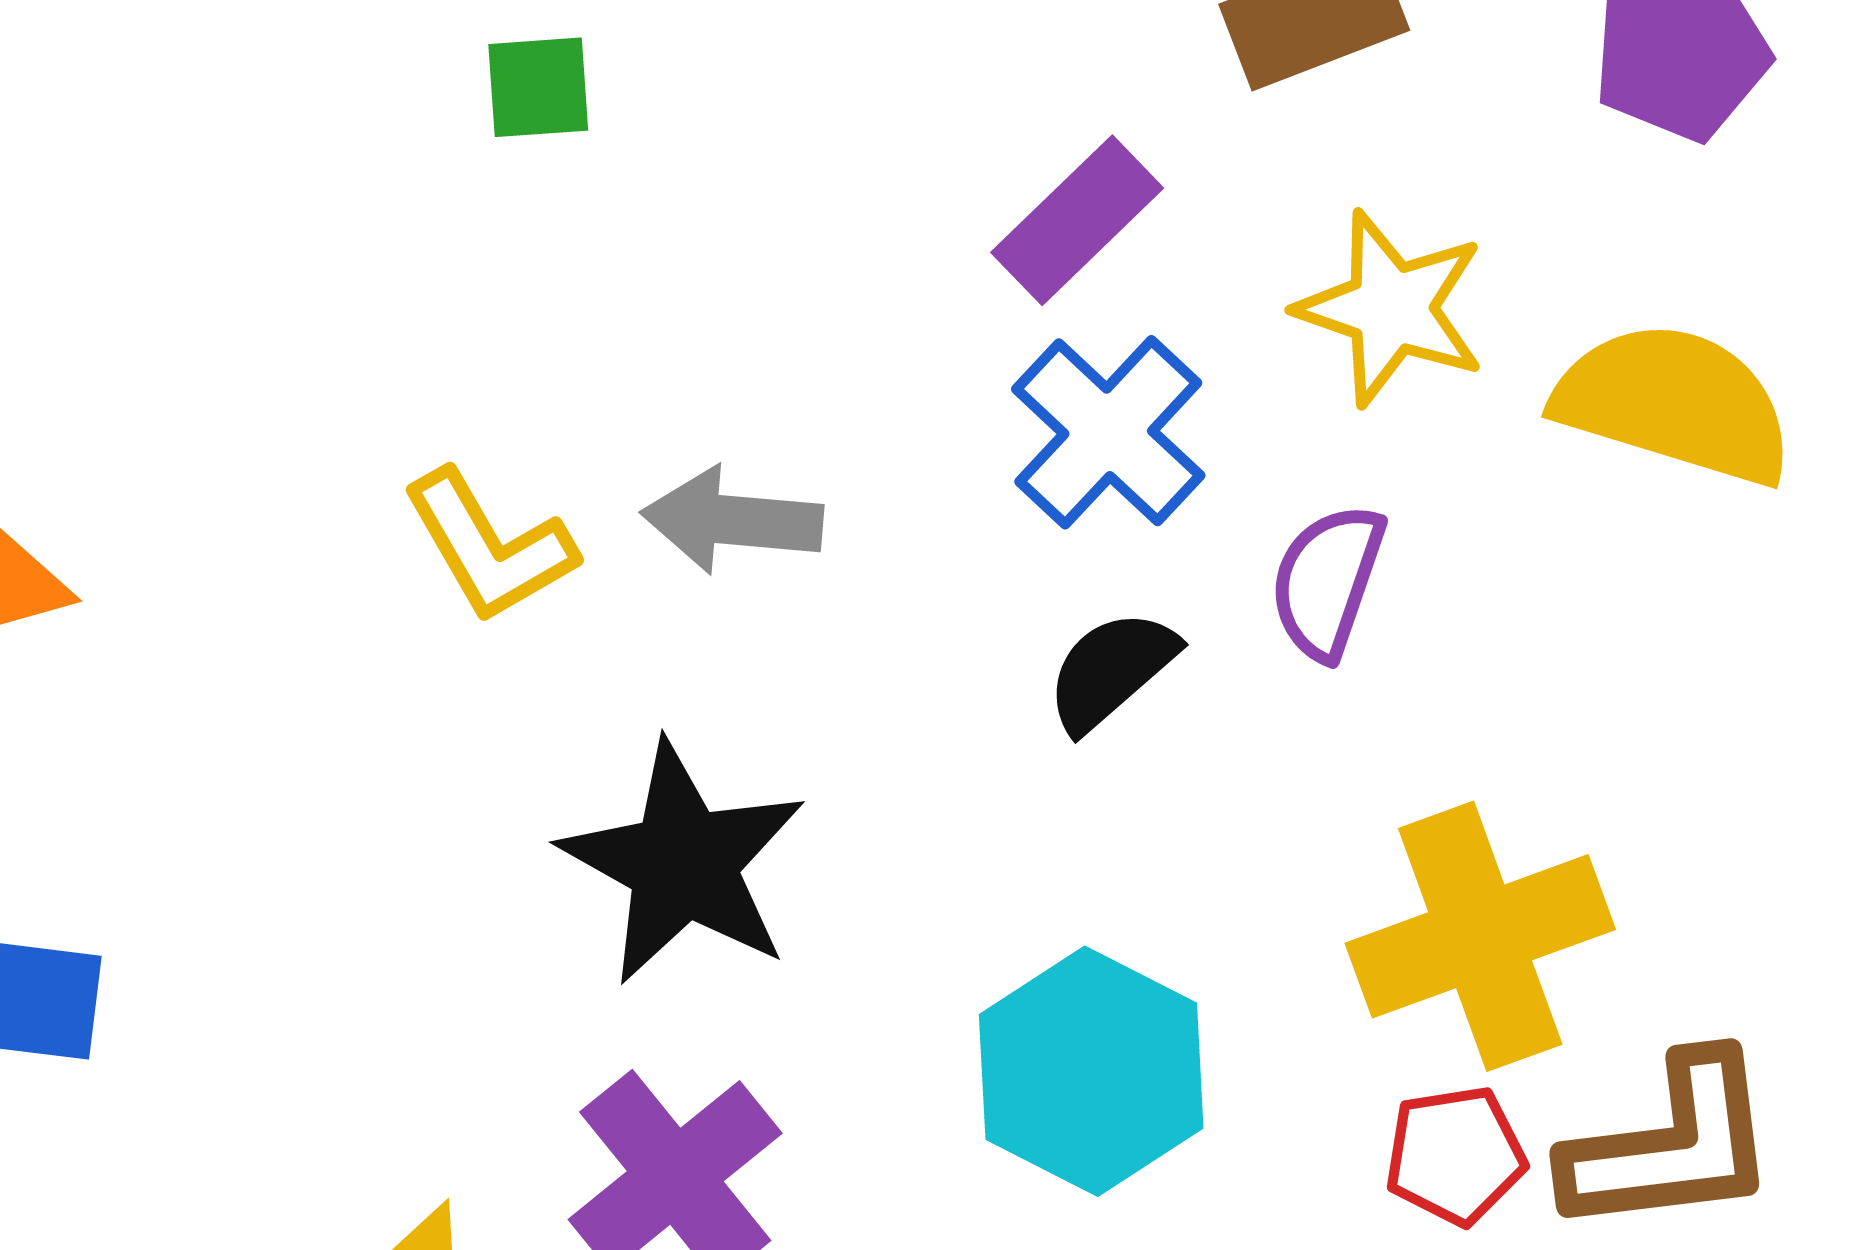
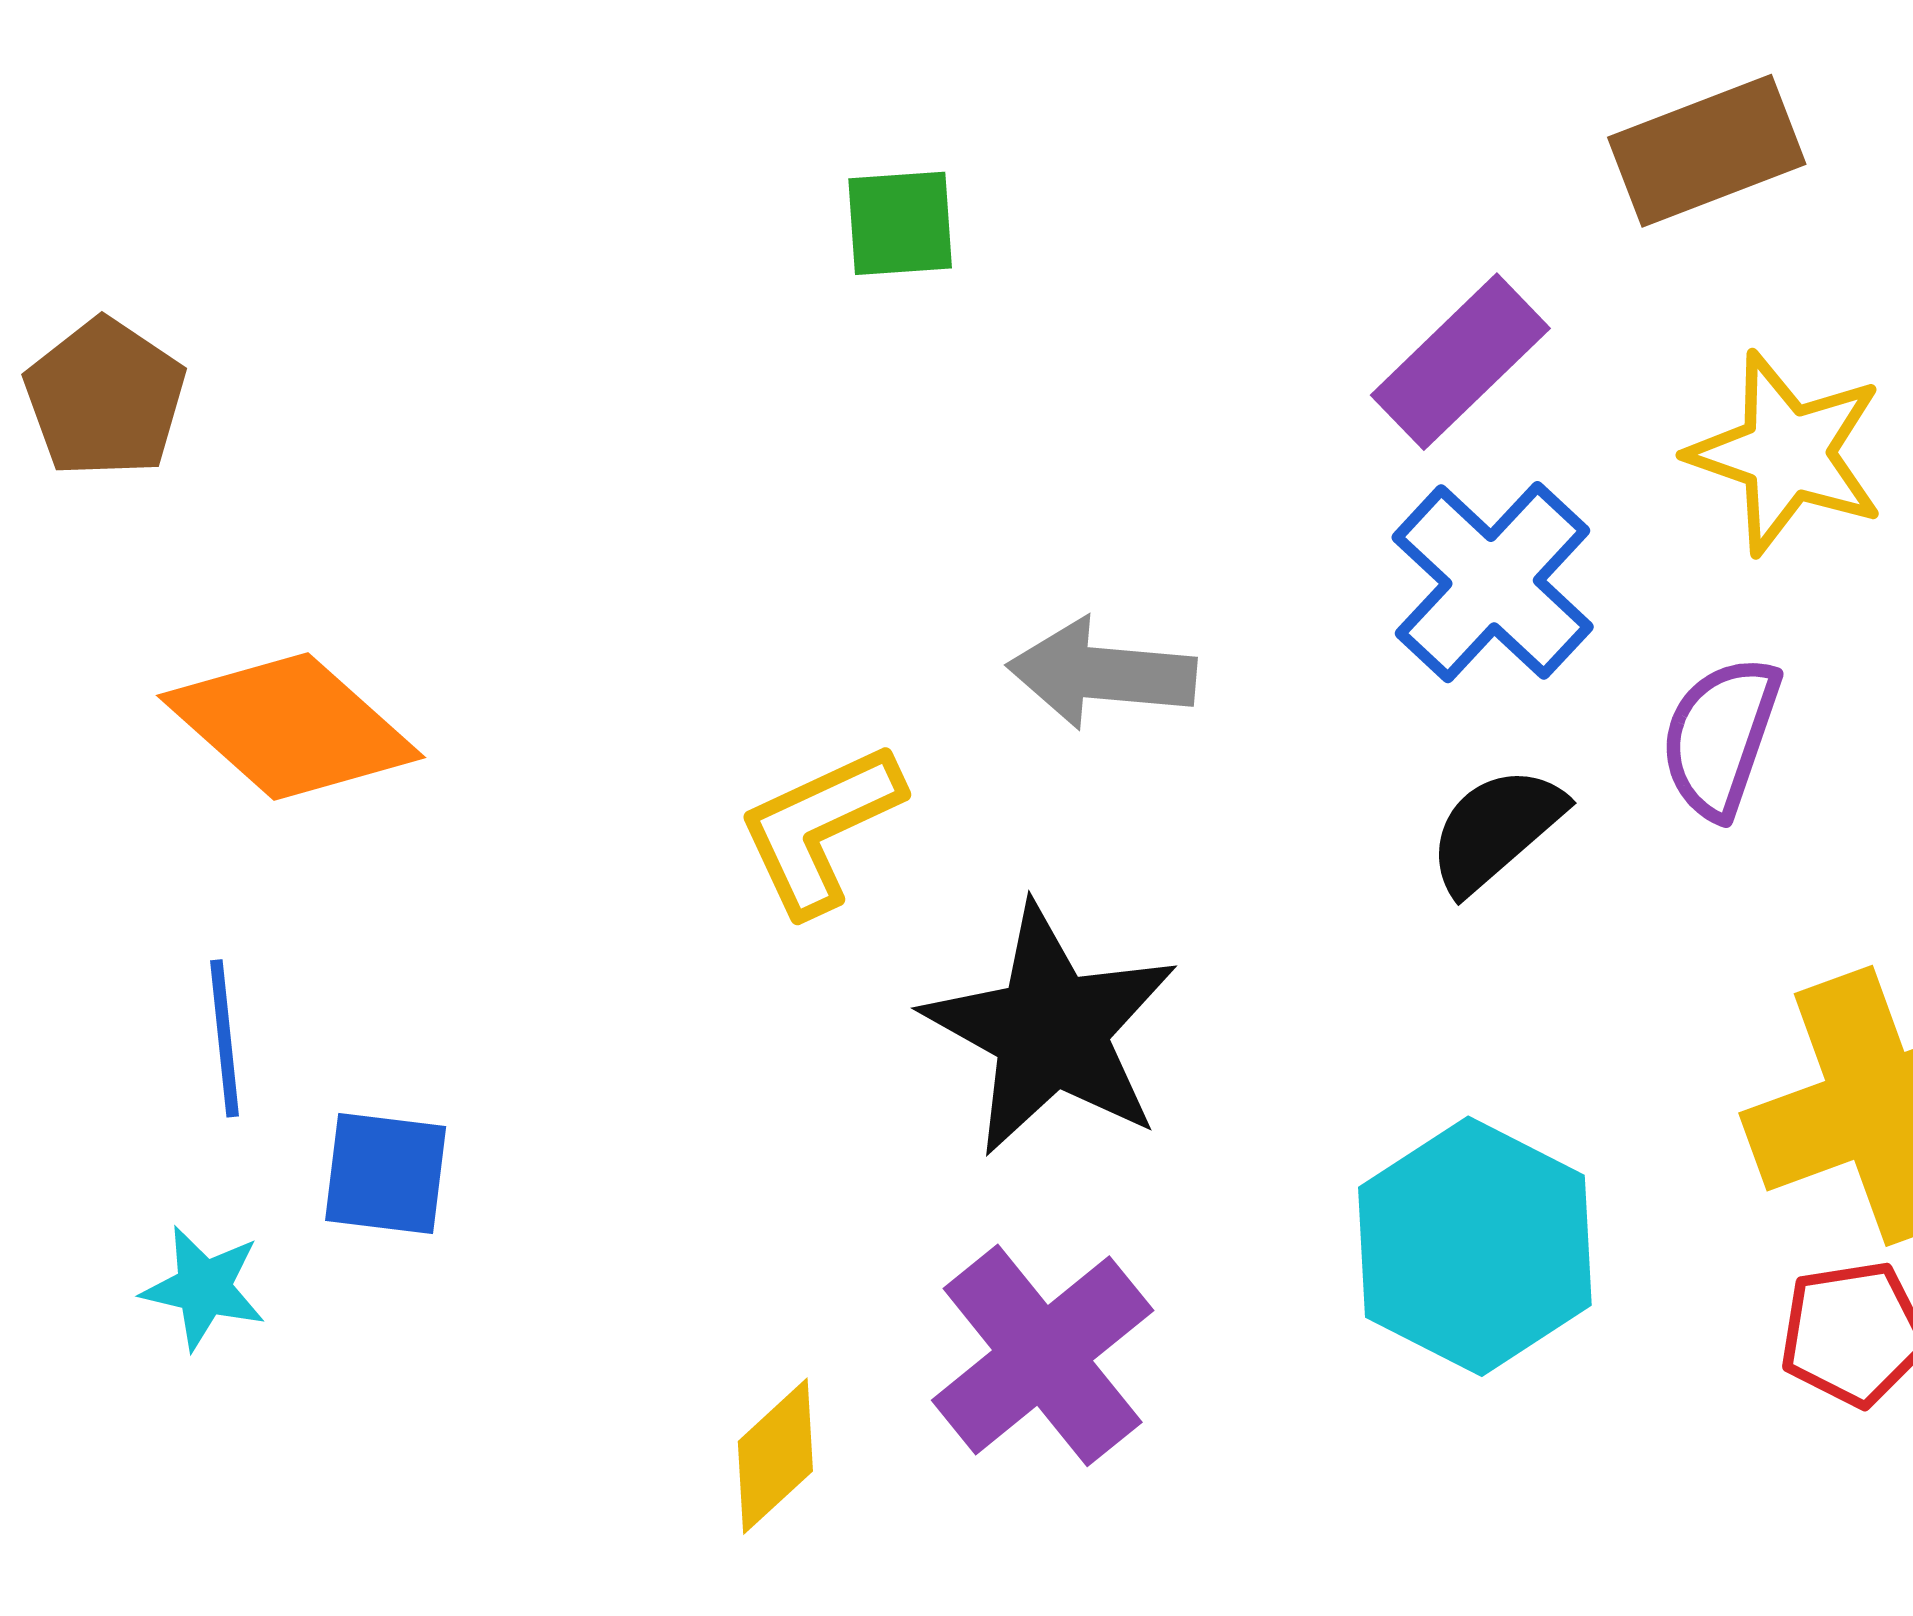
yellow L-shape: (489, 546) -> (820, 828), moved, turned 95

